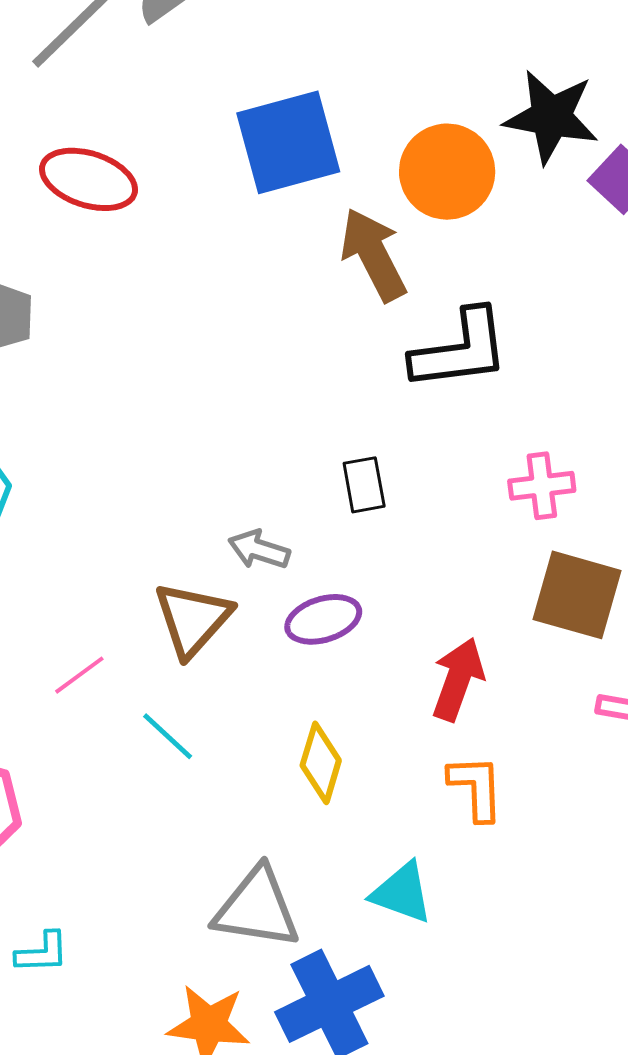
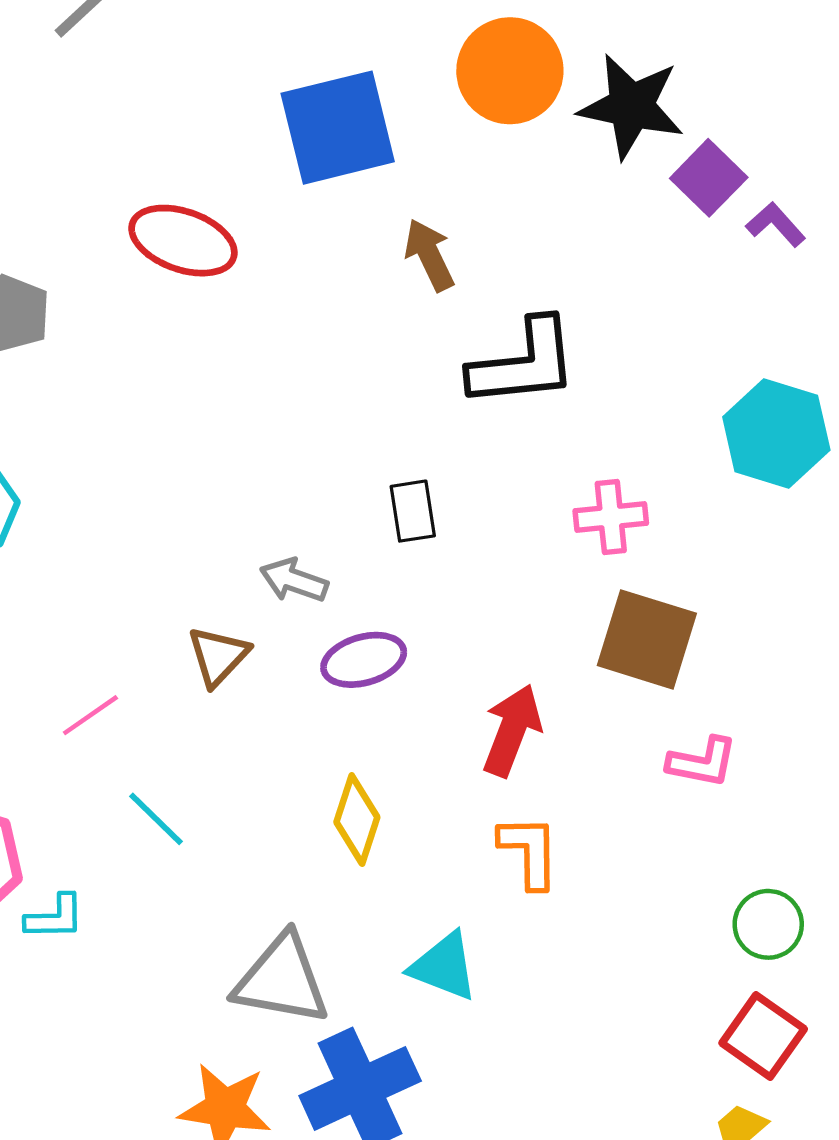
orange circle: (447, 172) -> (510, 71), moved
red ellipse: (88, 179) -> (183, 241), moved
brown arrow: (373, 255) -> (429, 255), size x0.7
brown triangle: (193, 619) -> (218, 656), size x0.7
cyan line: (168, 736) -> (156, 819), moved
cyan L-shape: (42, 953) -> (55, 917), moved

